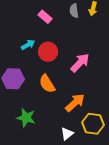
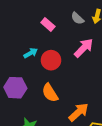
gray semicircle: (74, 11) -> (78, 18), turned -40
pink arrow: (80, 63) -> (84, 48), moved

